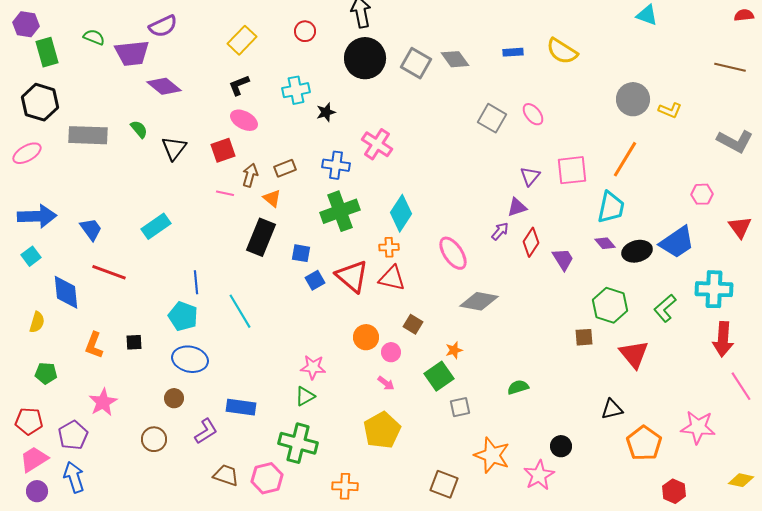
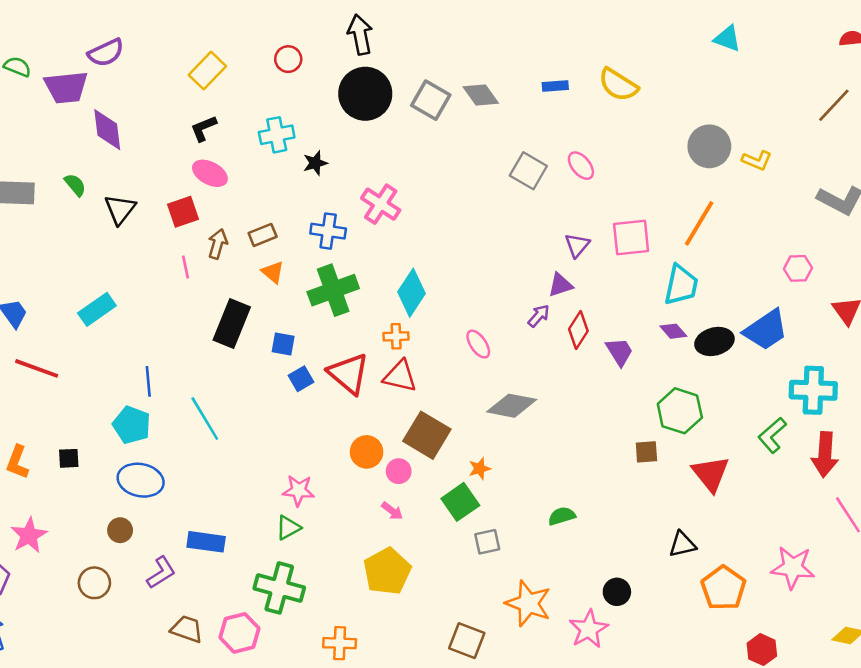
brown line: (730, 67) -> (834, 105), turned -60
purple diamond: (164, 86) -> (107, 130), turned 44
pink line: (225, 193) -> (186, 267), turned 66
orange triangle: (272, 198) -> (273, 272), moved
pink ellipse: (453, 253) -> (478, 344), size x0.7
green L-shape: (665, 308) -> (772, 435), moved
brown square: (413, 324) -> (427, 435), size x1.8

